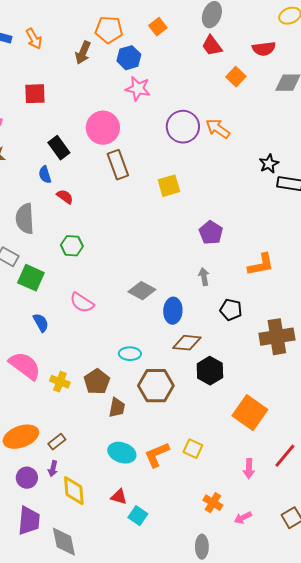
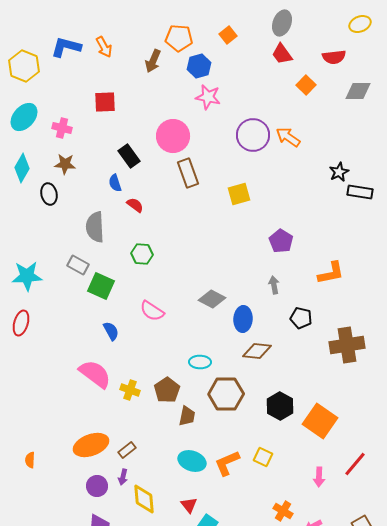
black hexagon: (210, 371) -> (280, 406), moved
red triangle: (119, 497) -> (189, 505), turned 36

